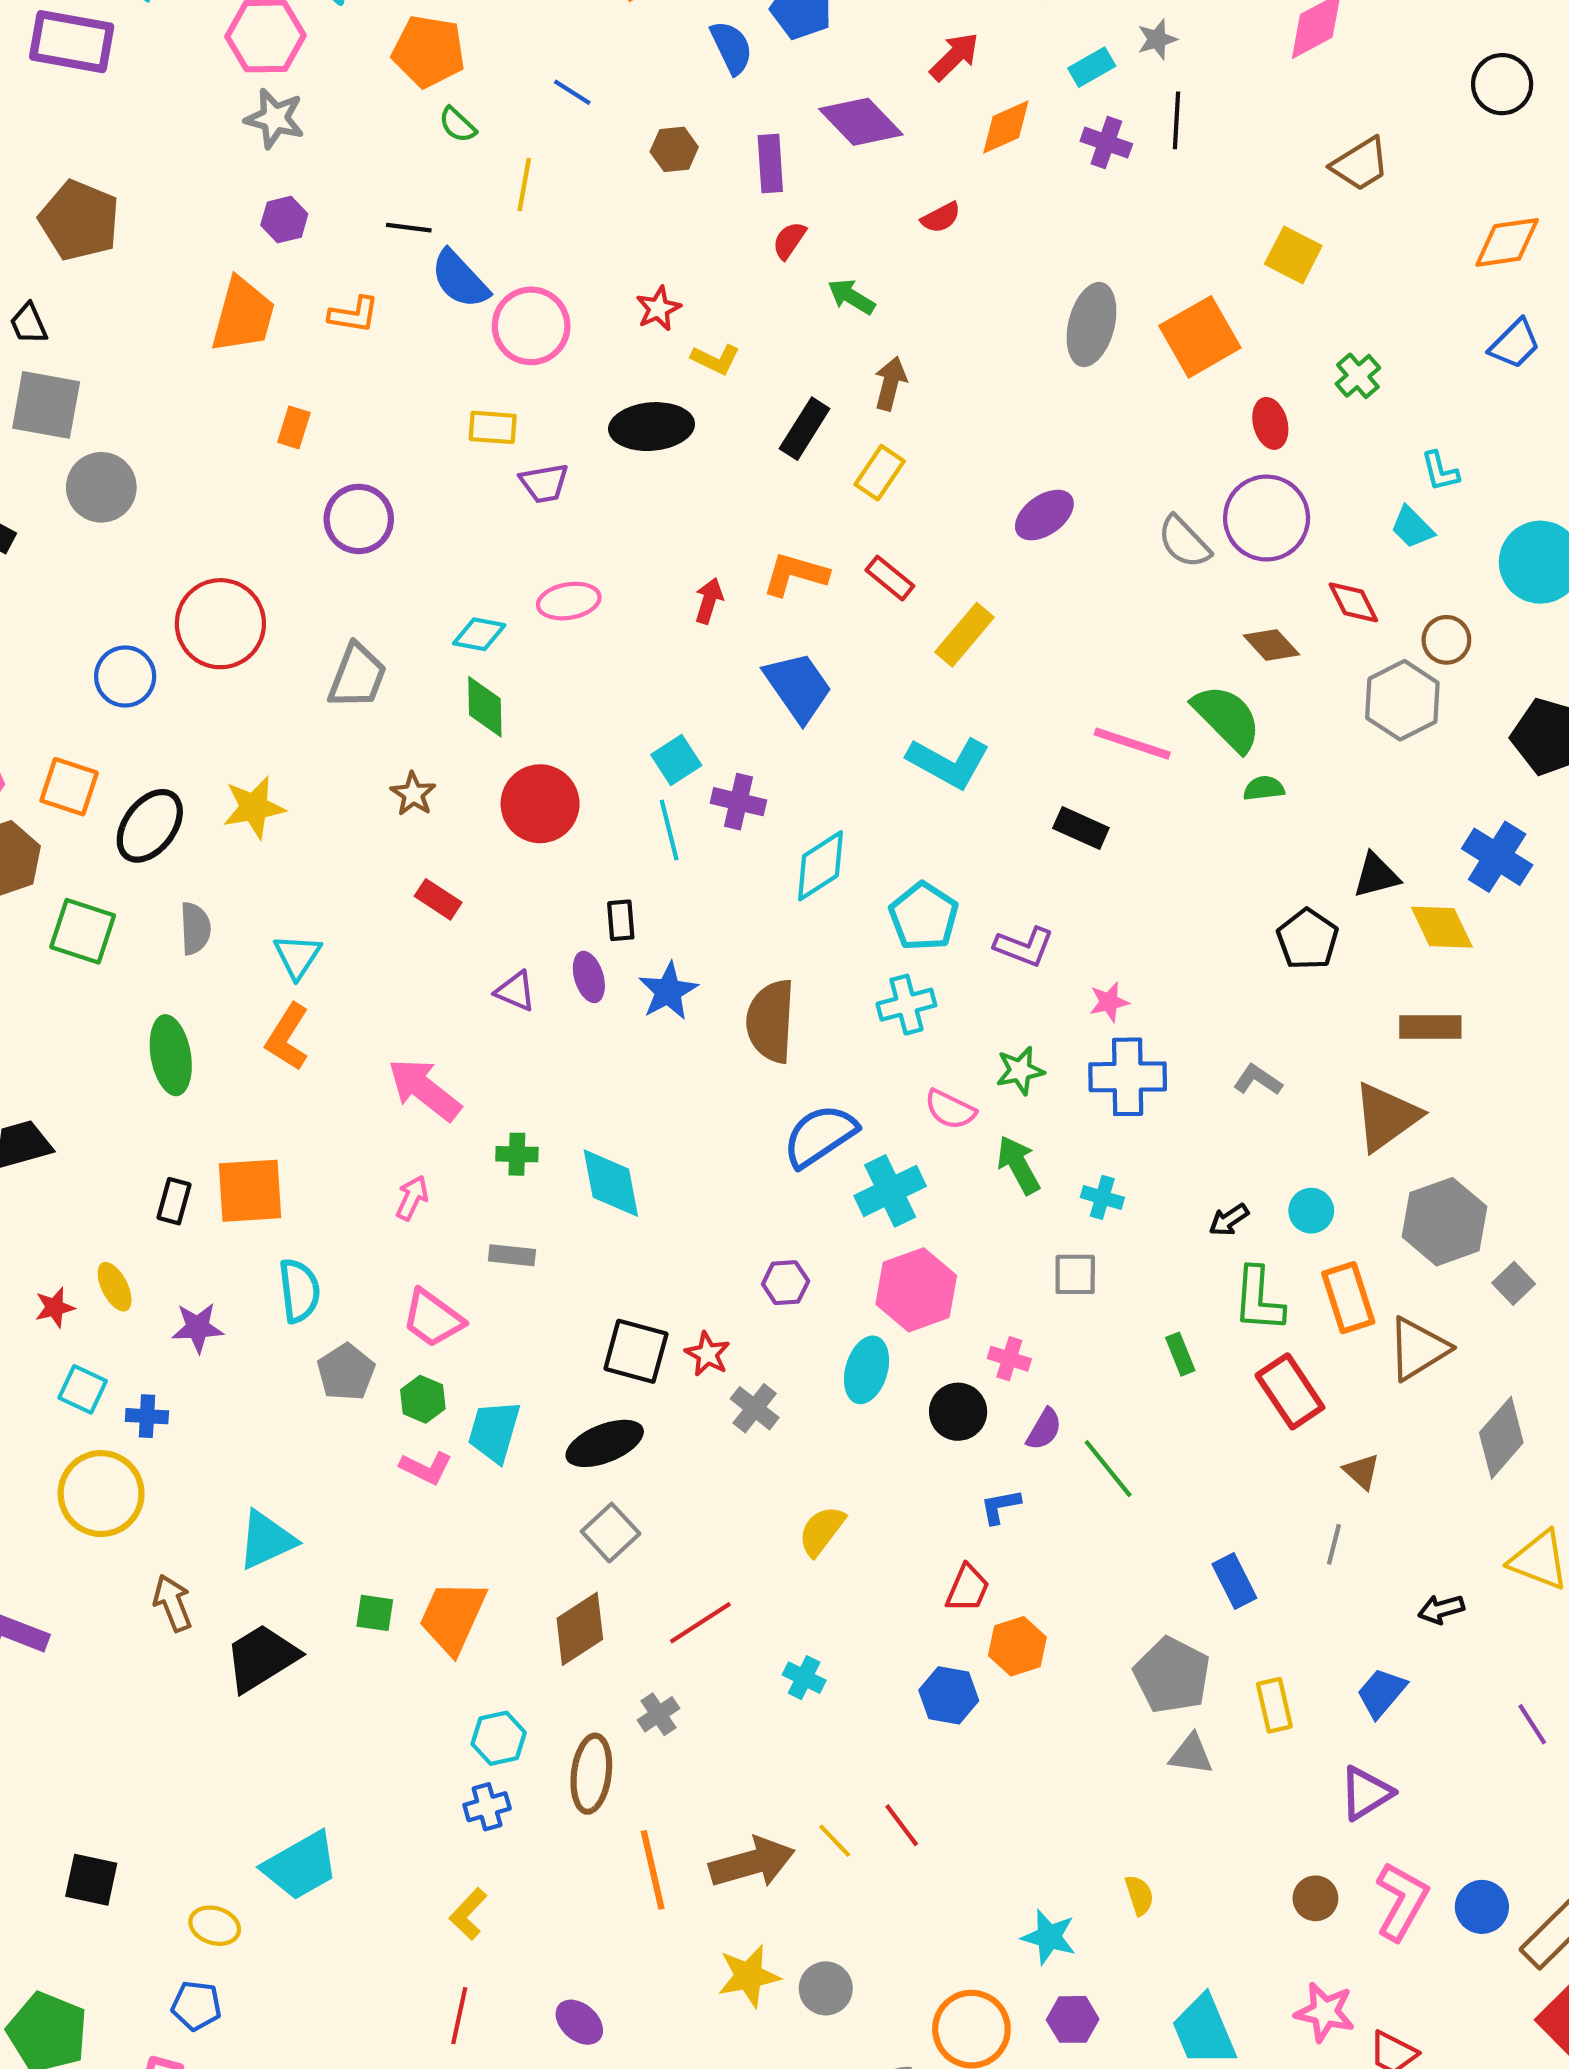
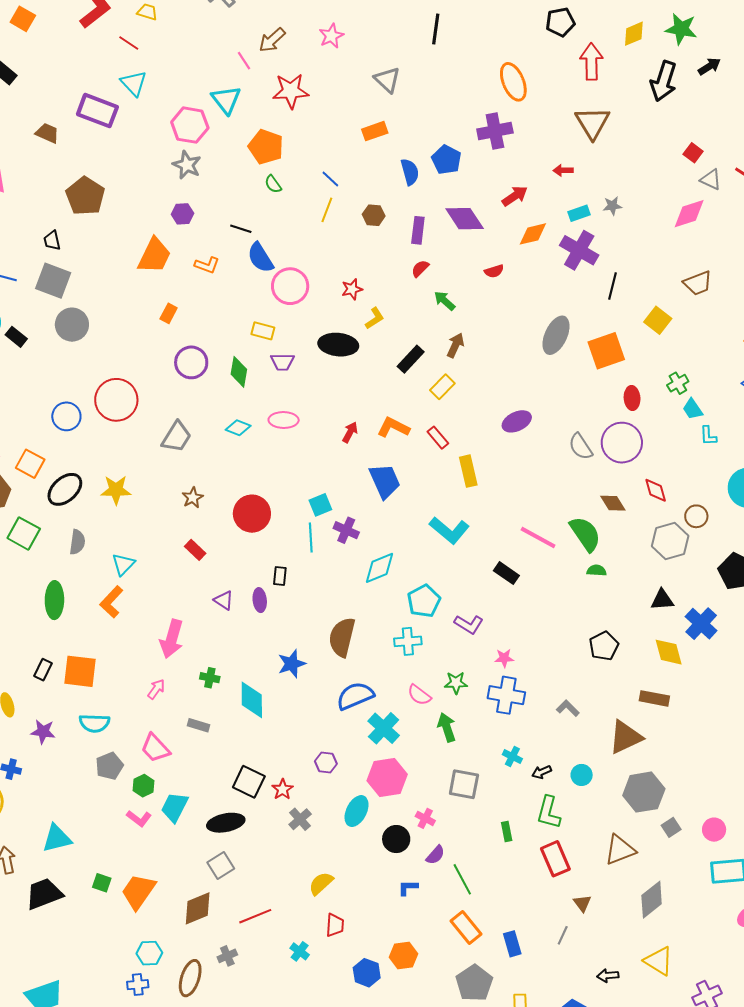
black line: (1177, 120) -> (612, 286), moved
purple cross: (1106, 143) -> (579, 250), size x1.6
yellow line: (524, 185) -> (327, 210), moved
yellow L-shape: (716, 359) -> (375, 318), turned -70
cyan trapezoid: (1412, 527) -> (693, 409), moved
yellow rectangle: (965, 635) -> (468, 471), turned -64
green diamond: (485, 707) -> (239, 372), moved
black triangle: (1376, 875) -> (662, 600), moved
blue star: (668, 991) -> (292, 664), moved
pink arrow: (424, 1089) -> (172, 639), turned -123
cyan cross: (890, 1191) -> (384, 728), turned -32
cyan cross: (1102, 1197) -> (512, 757), moved
gray square: (1075, 1274) -> (464, 784), size x1.4
cyan semicircle: (299, 1291) -> (94, 723), turned 88
orange rectangle: (1348, 1298) -> (466, 928), moved, turned -32
red trapezoid: (968, 1588) -> (335, 925), moved, turned -30

